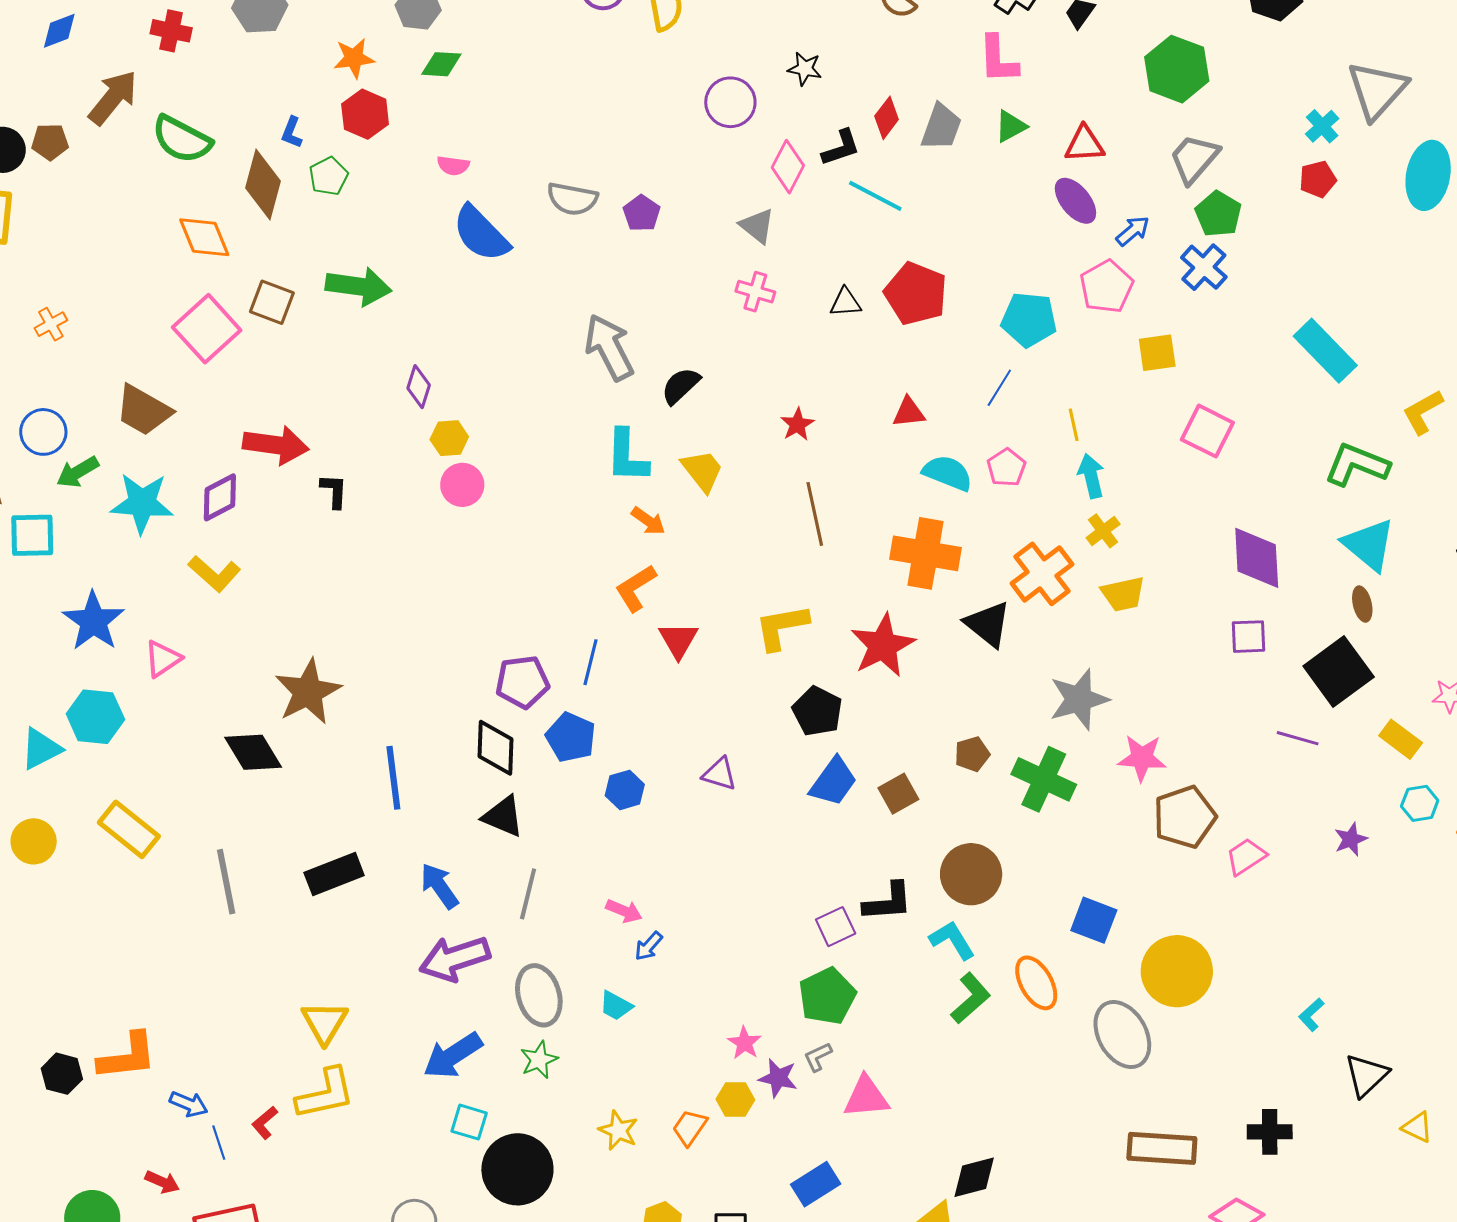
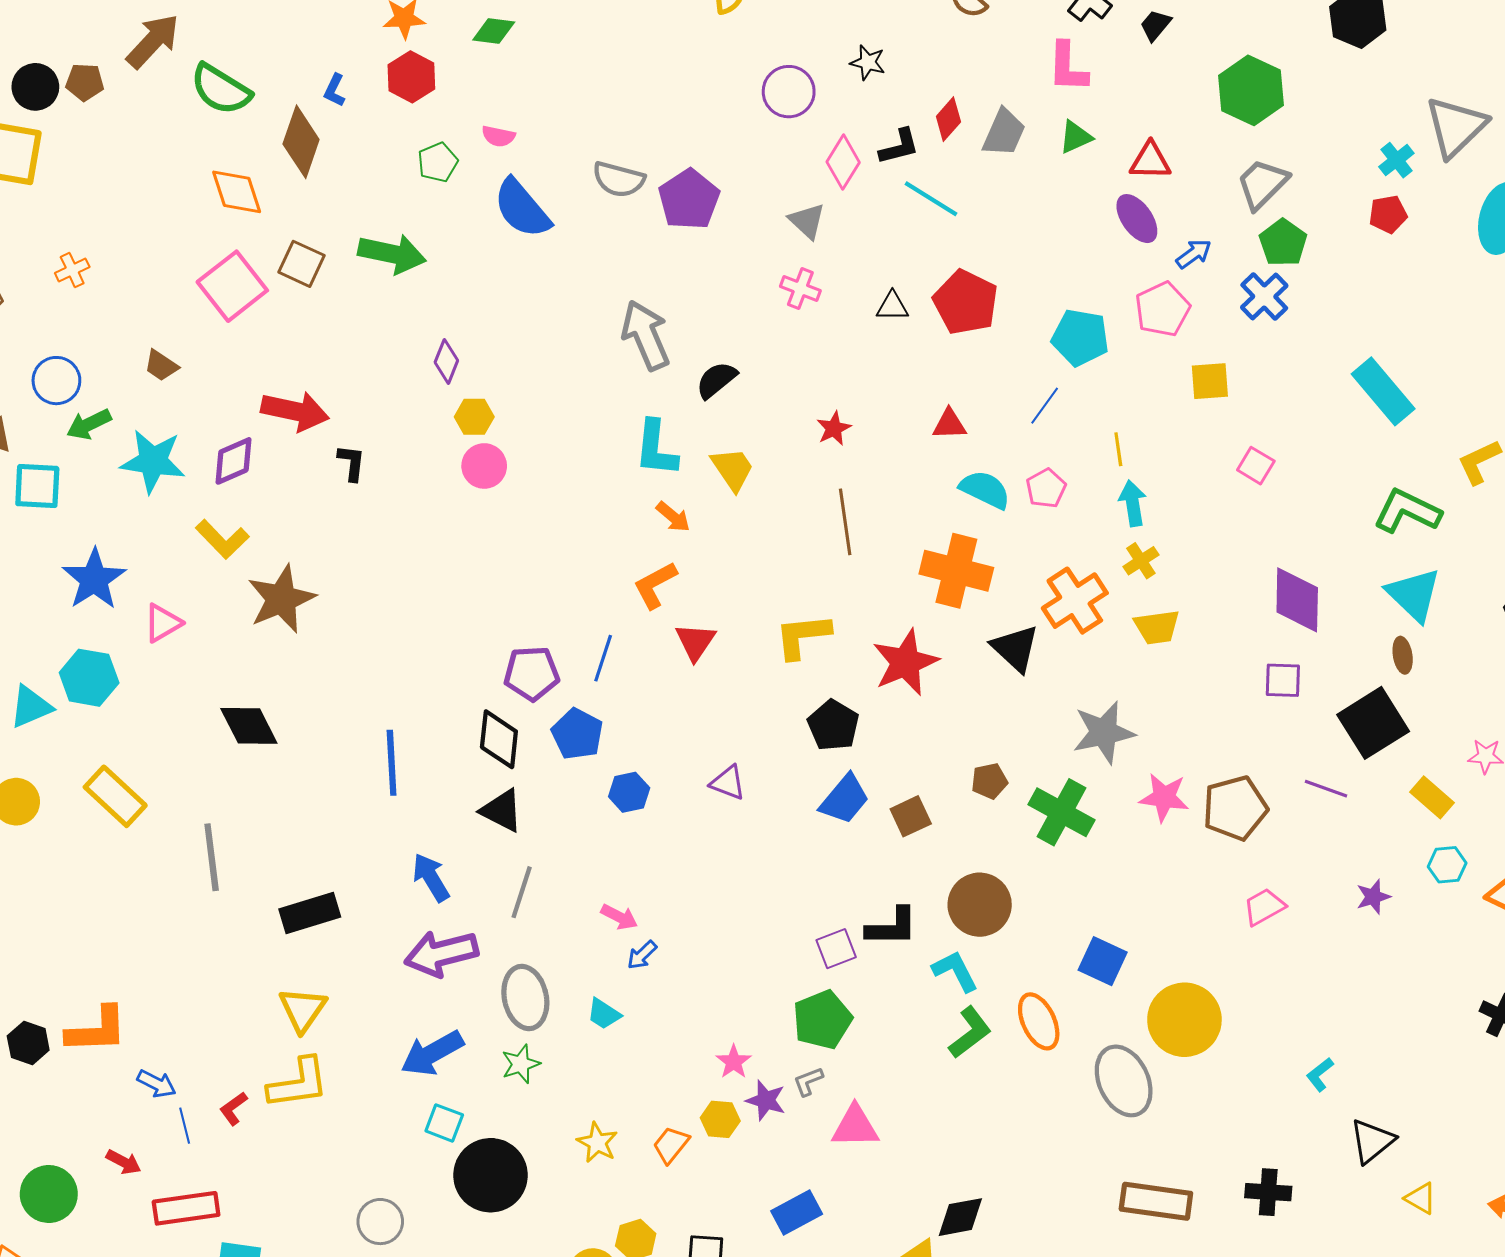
green pentagon: (329, 176) -> (438, 162), moved
purple pentagon: (642, 213) -> (689, 199), size x1.6
brown trapezoid: (143, 410) -> (161, 366), size x0.6
pink square: (1207, 431) -> (1256, 466), size x0.7
brown star: (308, 692) -> (281, 599), moved
brown pentagon: (1185, 817) -> (1235, 808), moved
black rectangle: (334, 874) -> (310, 913), moved

